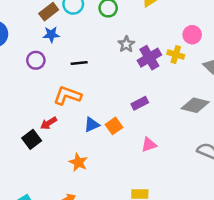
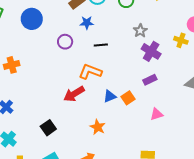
blue star: (51, 34) -> (87, 23), moved
purple cross: (149, 58) -> (151, 51), moved, turned -30
red arrow: (49, 123) -> (74, 94), size x1.5
black square: (32, 139) -> (48, 128), moved

